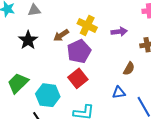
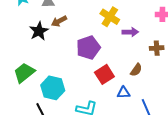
yellow cross: (87, 25) -> (110, 17), moved
brown arrow: (61, 35) -> (59, 21), moved
red square: (78, 78) -> (104, 74), moved

